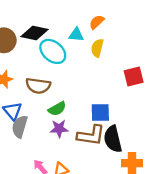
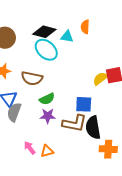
orange semicircle: (97, 22) -> (85, 27), turned -48
black diamond: (34, 33) -> (44, 32), moved
yellow semicircle: (97, 48) -> (100, 79), moved, turned 35

